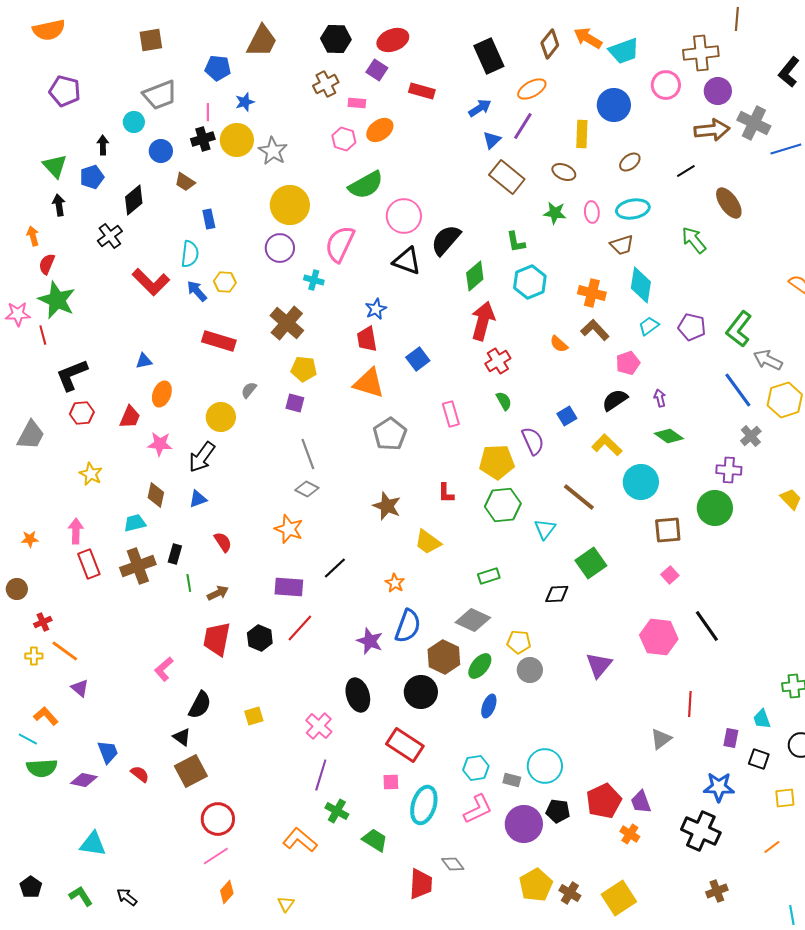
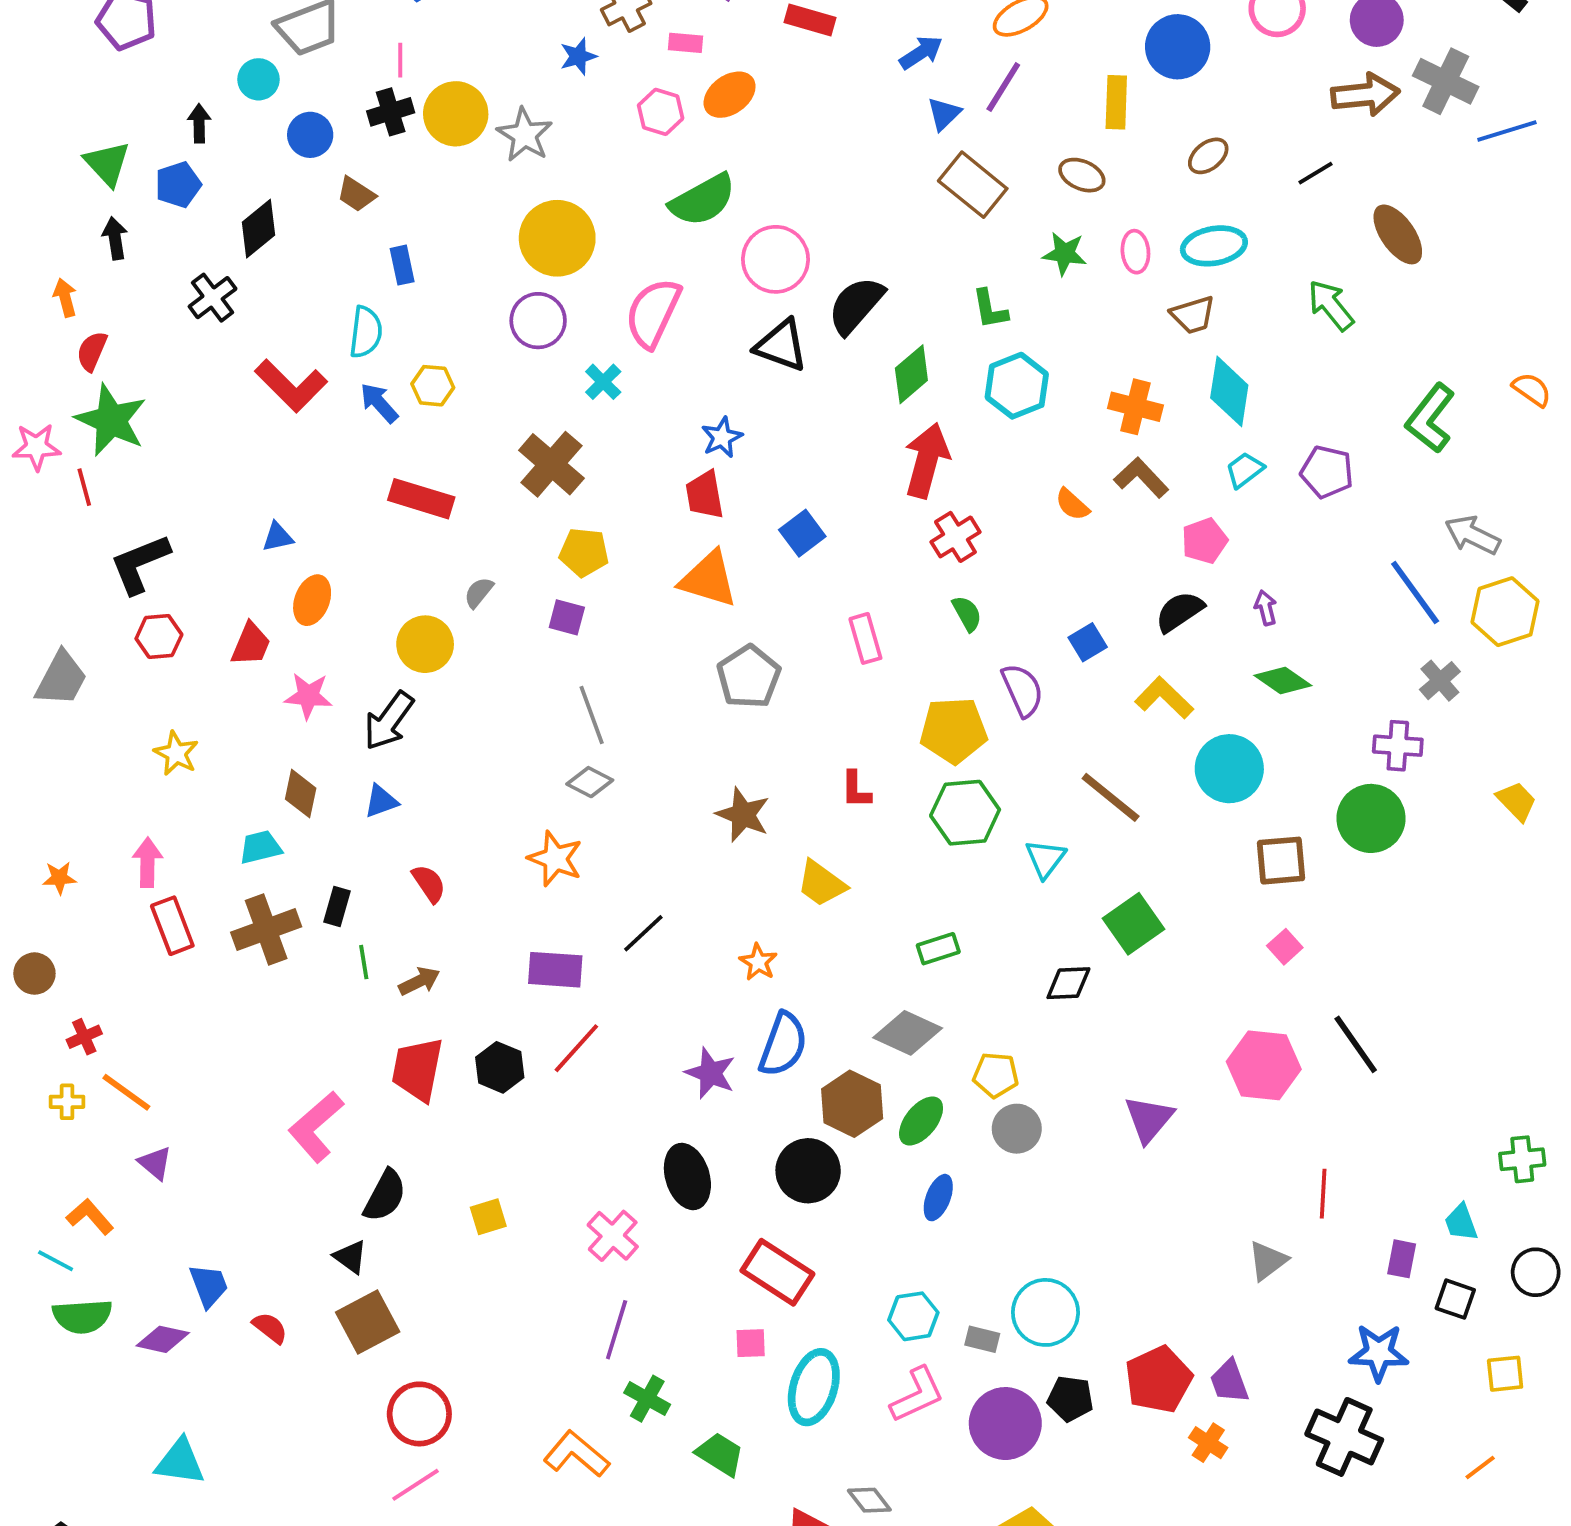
blue star: (245, 102) -> (578, 56), moved
cyan cross: (314, 280) -> (603, 382), turned 30
green L-shape: (739, 329) -> (1430, 418), moved
pink L-shape: (164, 669) -> (316, 1127), size x1.5

